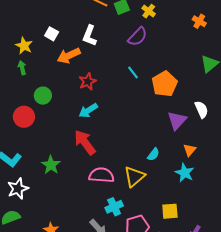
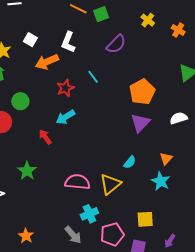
yellow cross: (149, 11) -> (148, 20), moved
cyan line: (133, 72) -> (93, 77), moved
white semicircle: (201, 109) -> (179, 118), turned -84
purple triangle: (177, 120) -> (140, 123), moved
red arrow: (85, 142) -> (45, 137), moved, size x0.6

